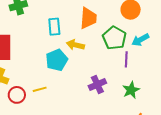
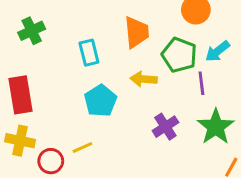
yellow arrow: (75, 45) -> (144, 79), moved
green star: (131, 90) -> (216, 127), size x1.4

